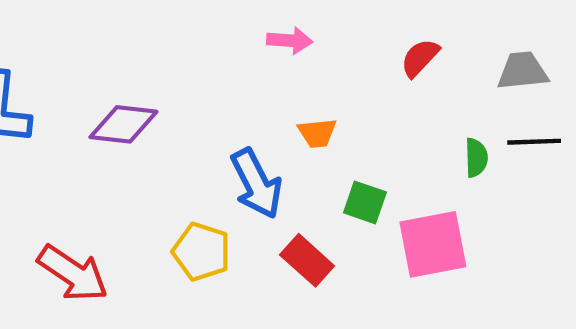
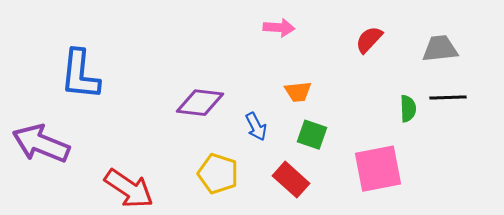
purple diamond: (123, 124) -> (200, 103), moved
blue arrow: (256, 184) -> (256, 127), size x0.6
green square: (365, 202) -> (312, 135), moved

